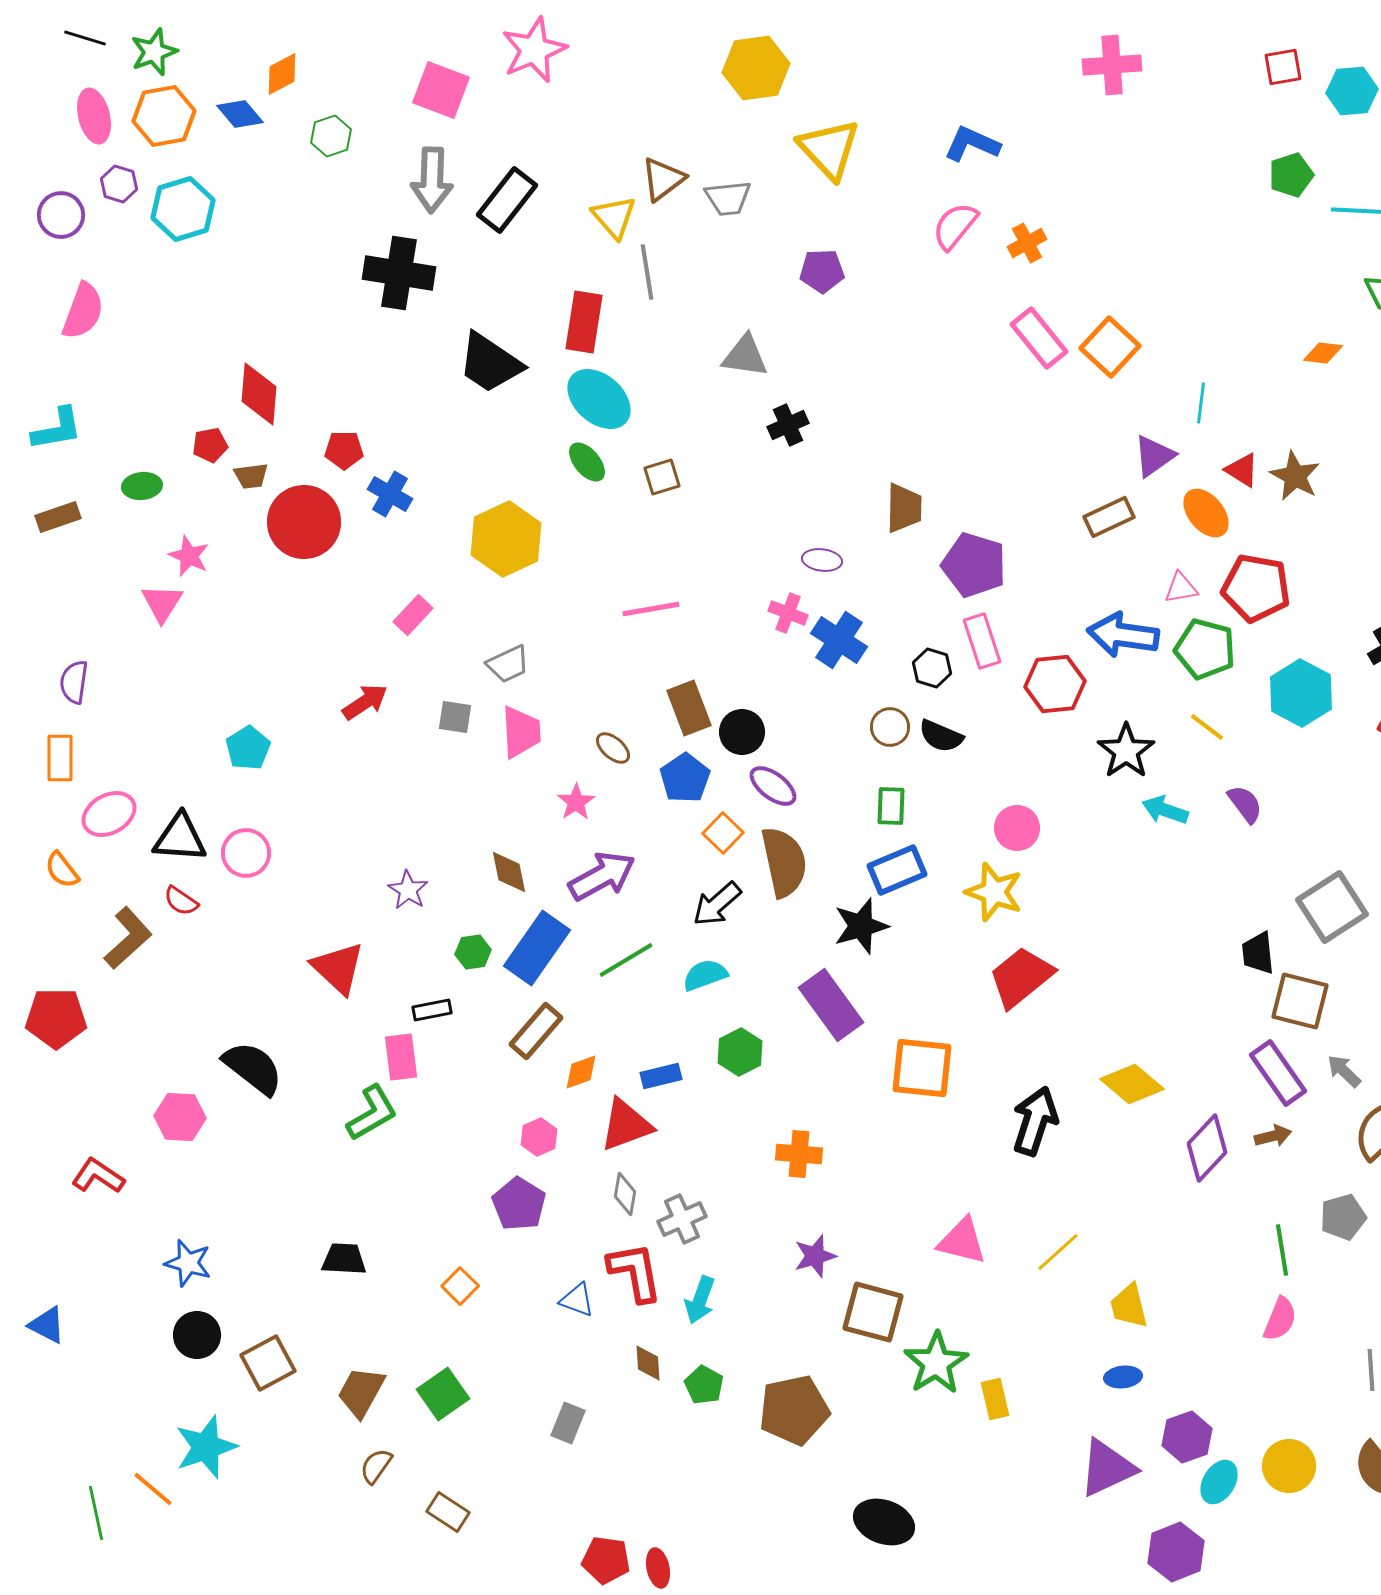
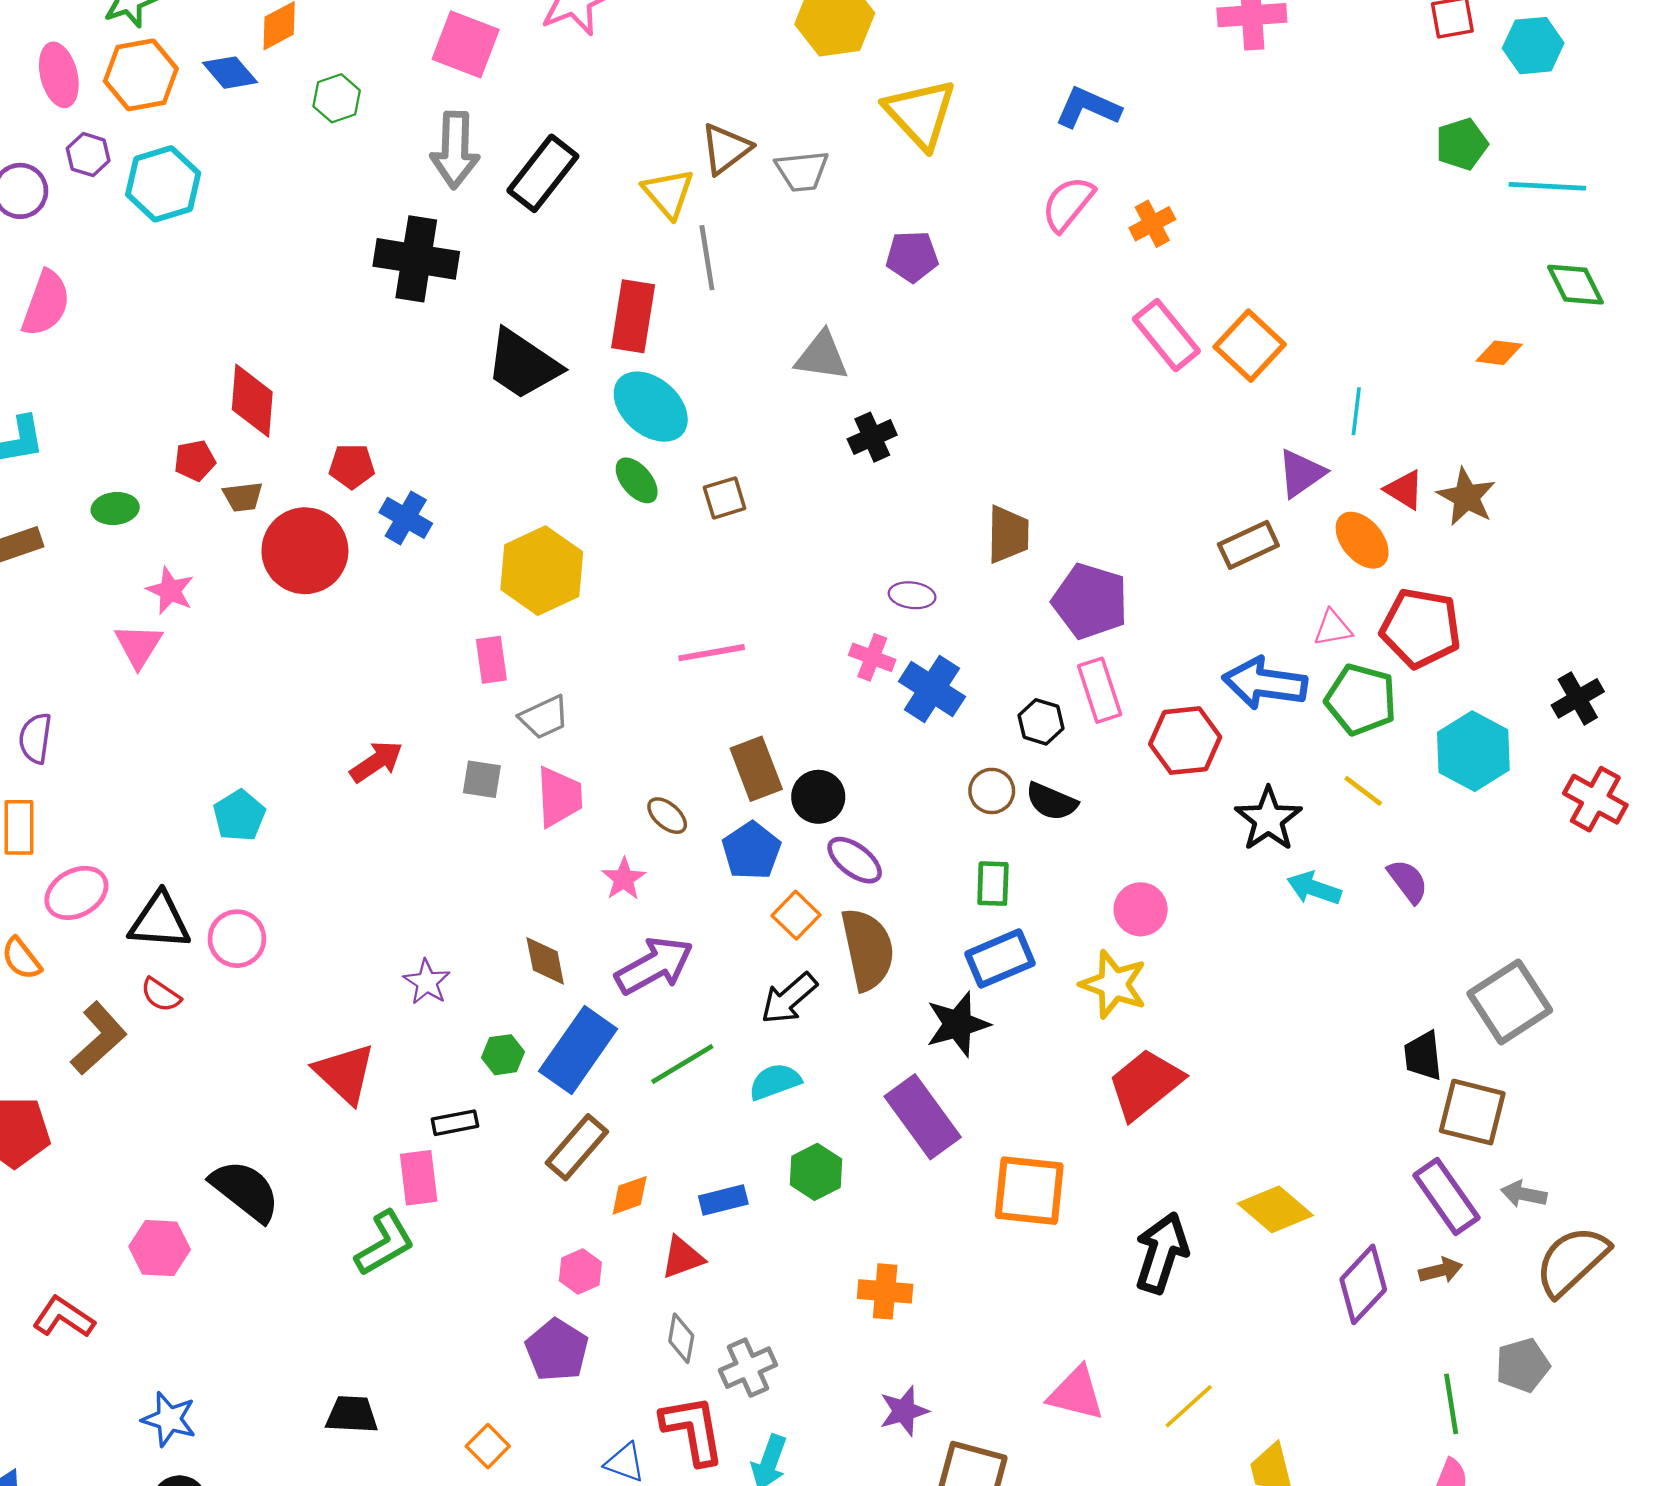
pink rectangle: (413, 615) -> (491, 660), moved, turned -51
gray arrow: (1344, 1071) -> (1524, 1194), turned -33
red triangle: (626, 1125) -> (682, 1257), size x0.7

